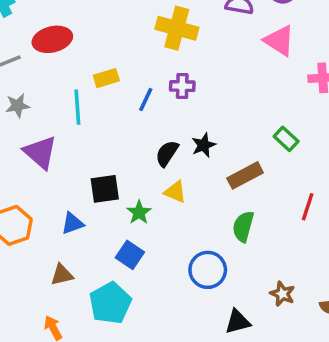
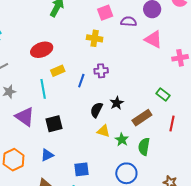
yellow cross: (177, 28) -> (95, 38), size x0.7
red ellipse: (52, 39) -> (42, 50), moved
black square: (105, 189) -> (54, 124), moved
red line: (308, 207) -> (172, 124), moved
green star: (139, 212) -> (122, 140), moved
blue square: (130, 255) -> (81, 169), turned -35

